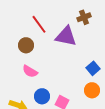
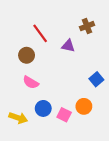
purple triangle: (66, 36) -> (68, 46), size x0.6
orange circle: (92, 90) -> (84, 106), moved

